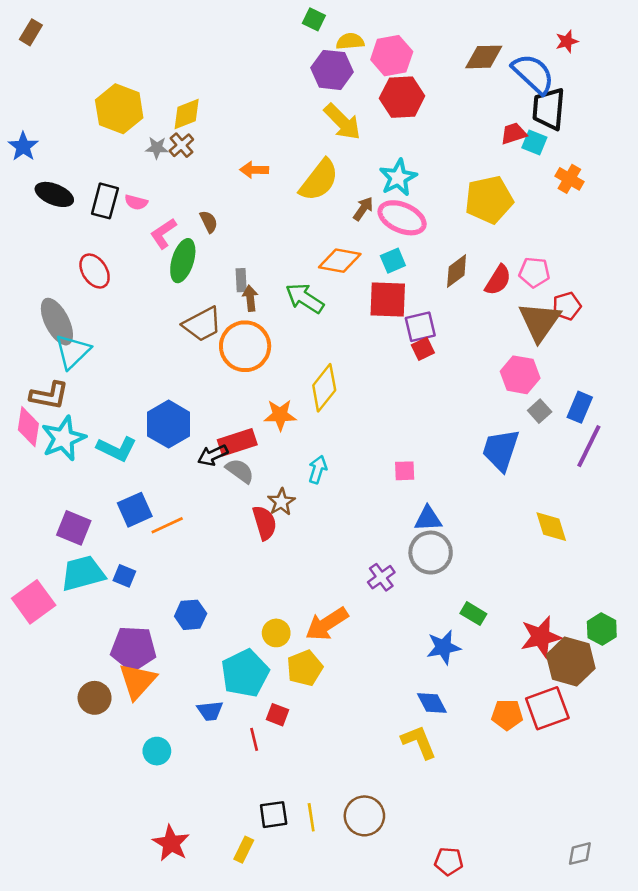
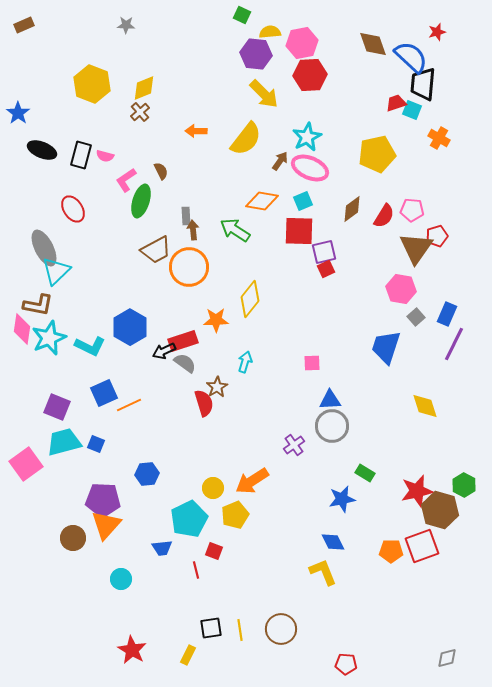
brown rectangle: (31, 32) -> (24, 25), turned 36
brown diamond: (484, 57) -> (373, 44), turned 72
gray star: (157, 148) -> (126, 25), moved

